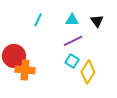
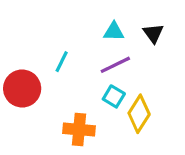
cyan line: (38, 20) -> (62, 62), moved
orange cross: (25, 70) -> (79, 130), moved

